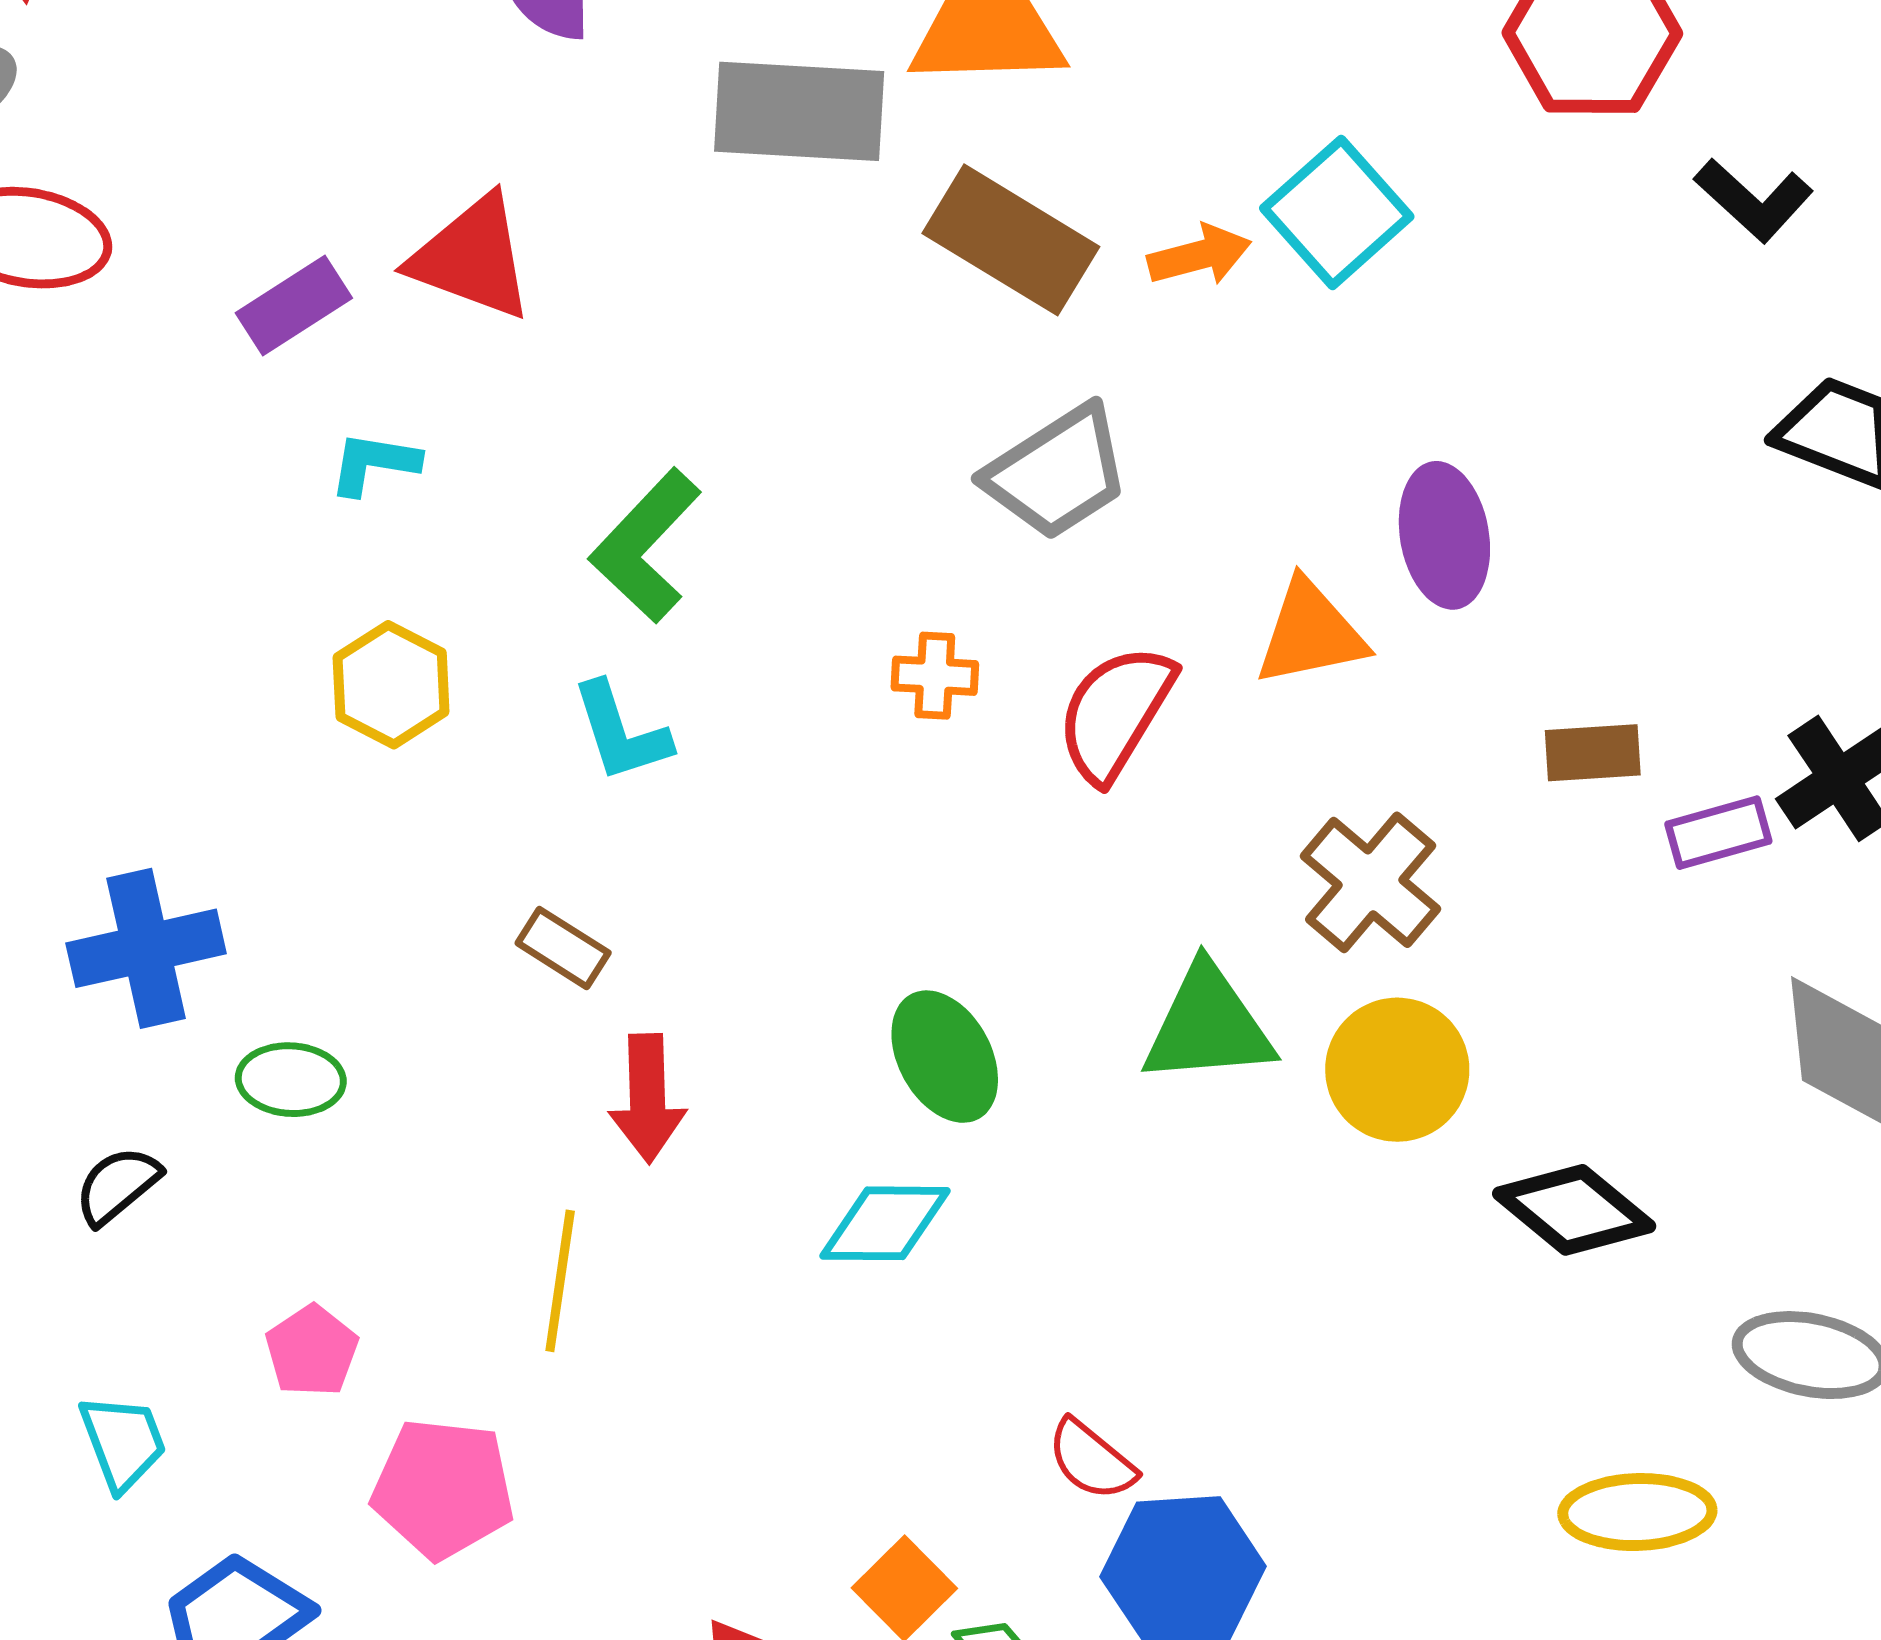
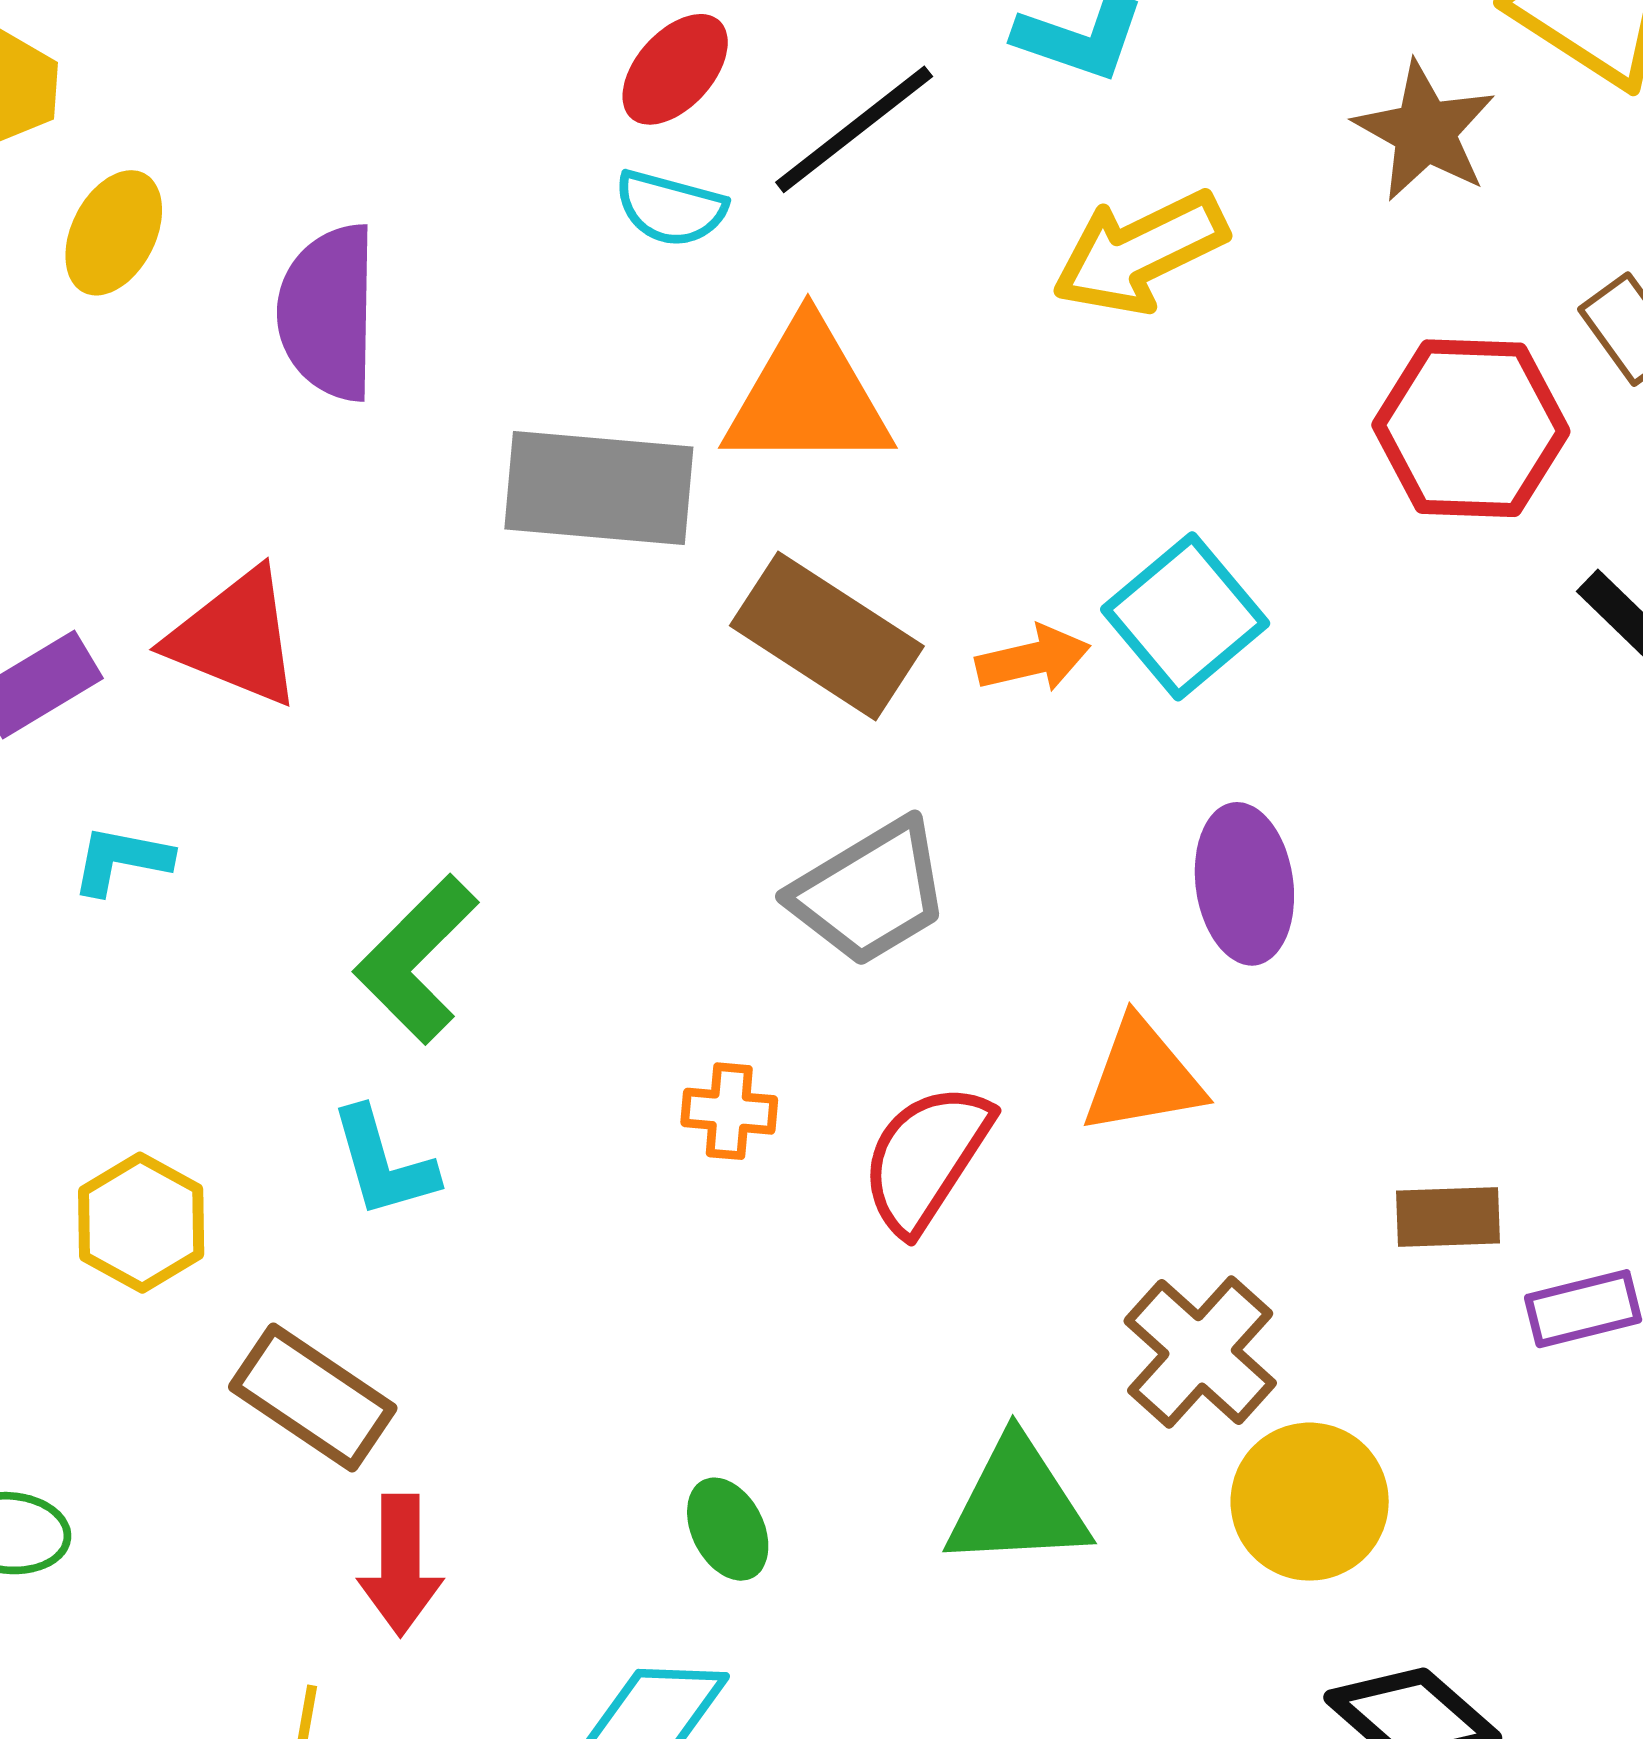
purple ellipse: (1444, 535) -> (1244, 884), moved
yellow hexagon: (391, 685) -> (141, 1223), moved
brown rectangle: (563, 948) -> (313, 1398), size x1.6
green ellipse: (945, 1057) -> (728, 1529), size x0.7
yellow circle: (1397, 1070) -> (1310, 1502), moved

